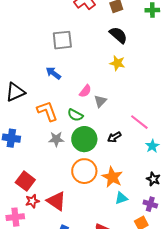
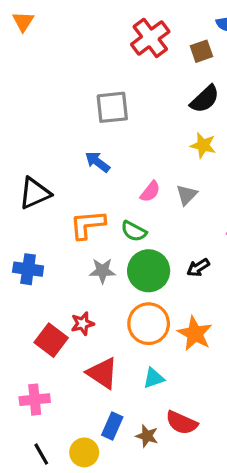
black semicircle: (118, 35) -> (205, 99), turned 96
gray triangle: (100, 101) -> (187, 195), moved
orange L-shape: (47, 111) -> (88, 225), turned -75
cyan triangle: (121, 198) -> (154, 378), moved
red star: (32, 201) -> (83, 324), moved

